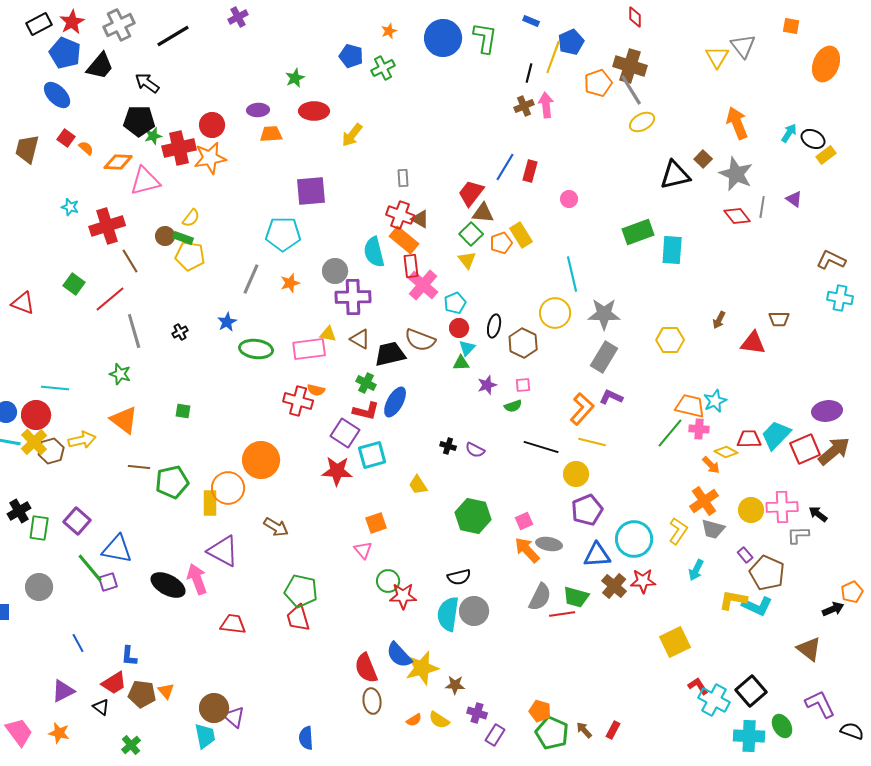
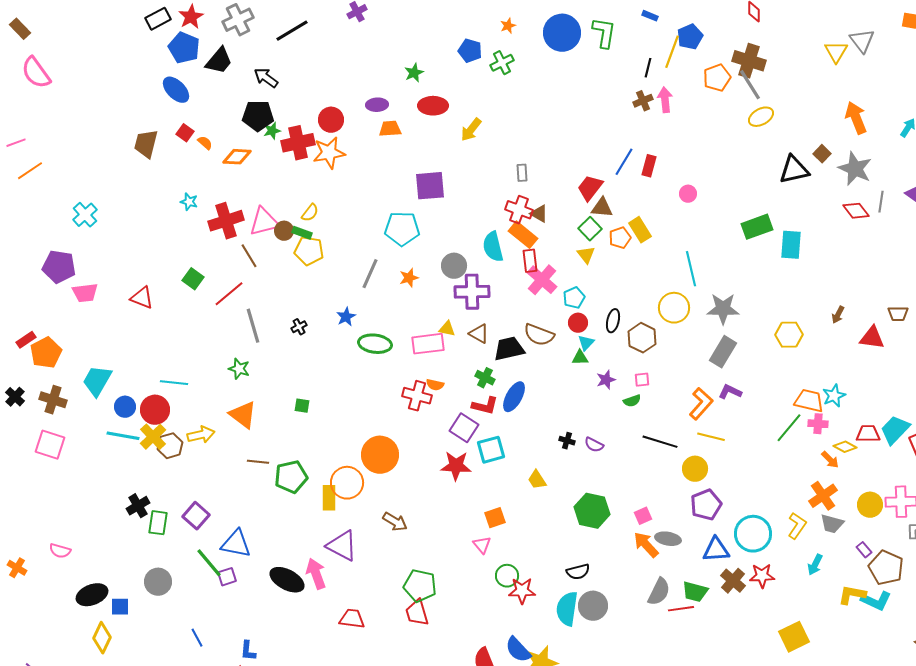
pink triangle: (145, 181) -> (264, 222), moved

